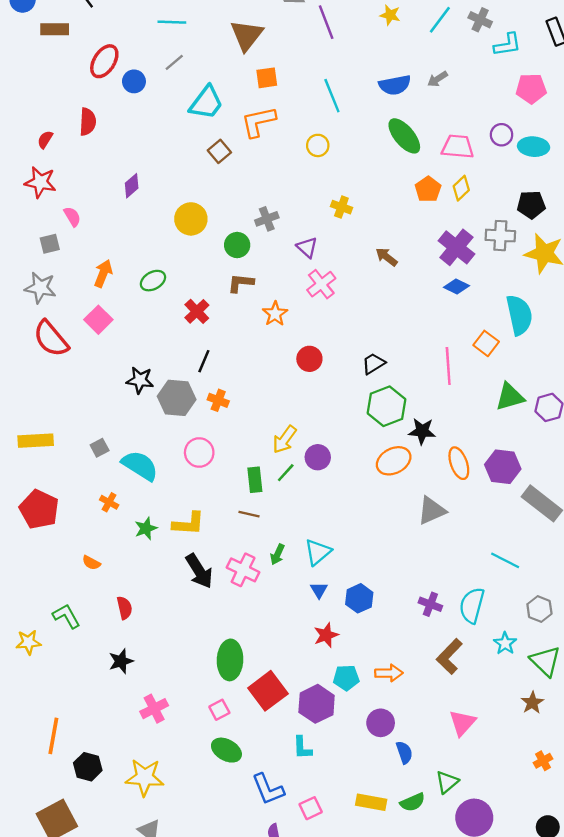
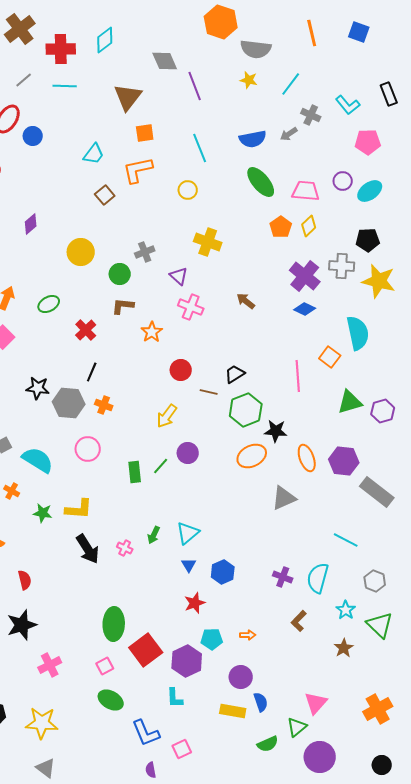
gray cross: (480, 20) -> (311, 115), moved
cyan L-shape: (507, 45) -> (348, 105), turned 60
gray line: (174, 62) -> (24, 80), moved
cyan trapezoid: (206, 103) -> (94, 154), size x0.7
cyan ellipse: (534, 147) -> (370, 191), turned -40
yellow cross: (341, 207) -> (208, 242), size x1.5
brown arrow: (387, 257) -> (246, 301), moved
pink cross: (321, 284) -> (191, 307), turned -30
yellow arrow: (285, 439) -> (167, 416), moved
brown line: (249, 514) -> (209, 392), moved
green star: (146, 528) -> (43, 513), turned 30
pink cross: (243, 570) -> (125, 548), size x0.6
brown L-shape: (449, 656) -> (299, 621), size x0.7
black star: (121, 661) -> (22, 625), size x1.4
orange arrow: (389, 673) -> (248, 635), size x0.7
brown star: (532, 703) -> (344, 648), moved
pink triangle: (462, 723) -> (316, 703), moved
orange cross: (543, 761) -> (378, 709), size x1.8
yellow rectangle: (371, 802) -> (233, 711), moved

